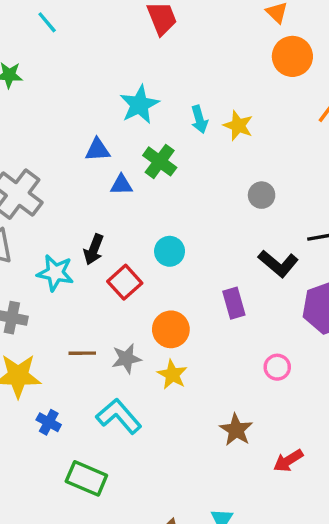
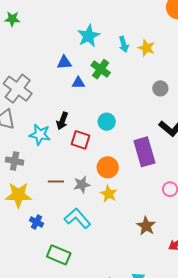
red square: (125, 282) -> (81, 140), turned -30
purple rectangle: (234, 303) -> (144, 152), size x1.6

